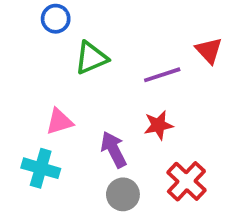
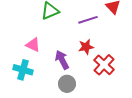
pink triangle: (59, 121) -> (33, 45), turned 42
red cross: (186, 181) -> (104, 65), moved

